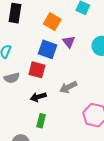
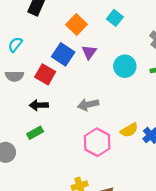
gray arrow: (68, 87) -> (88, 105), moved
green rectangle: (41, 121) -> (35, 133), turned 32

